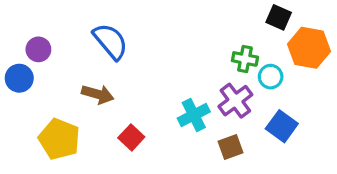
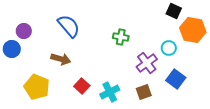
green cross: (245, 59) -> (121, 37), moved
cyan cross: (194, 115) -> (110, 92), moved

